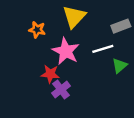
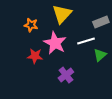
red star: (50, 74) -> (35, 56), moved
purple cross: (61, 89) -> (66, 75), moved

